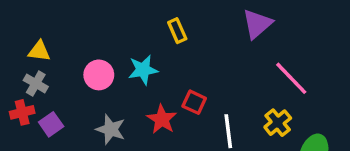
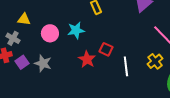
yellow triangle: (39, 51) -> (24, 19), moved
gray star: (111, 129) -> (43, 63), moved

